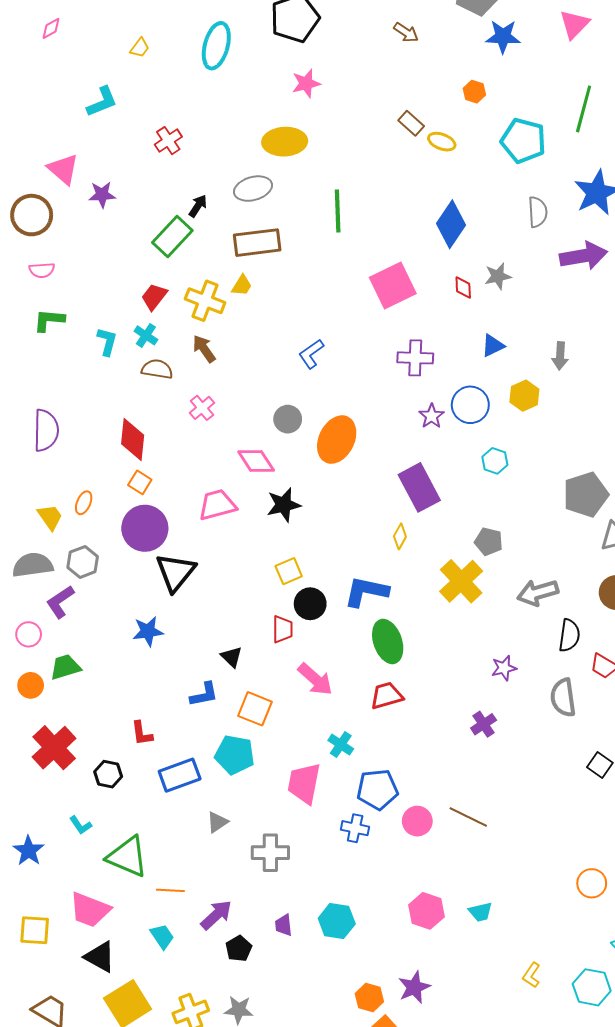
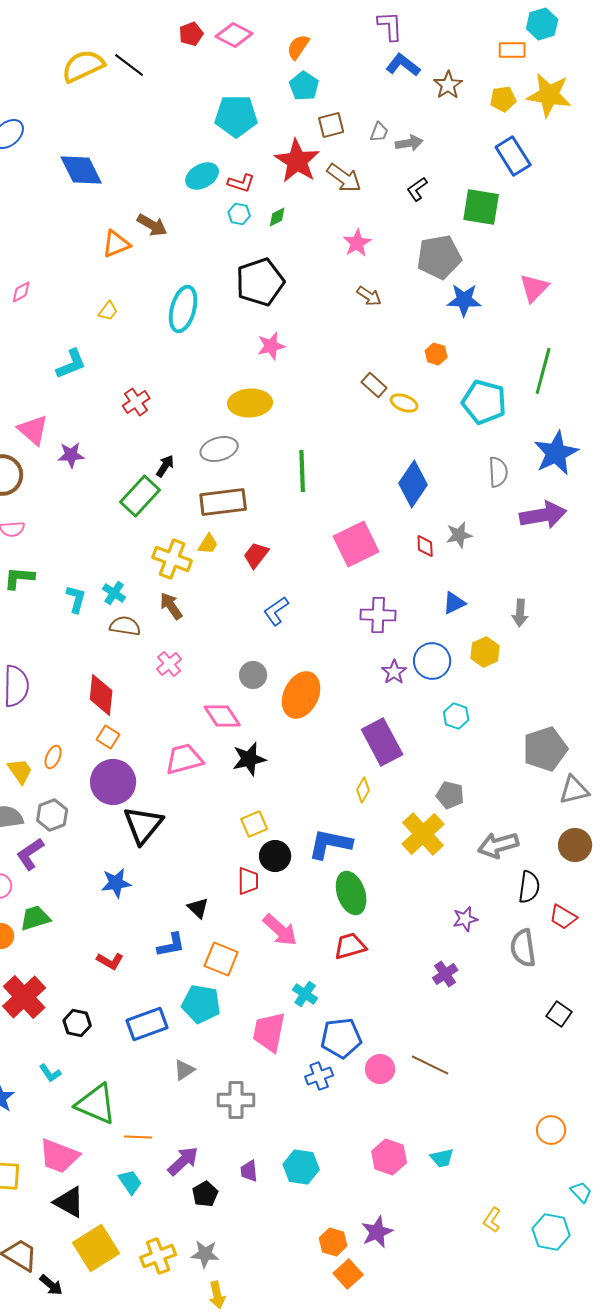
red trapezoid: (154, 297) -> (256, 555), moved
red L-shape: (142, 733) -> (110, 961), moved, turned -52
blue cross: (355, 828) -> (319, 1076), turned -32

